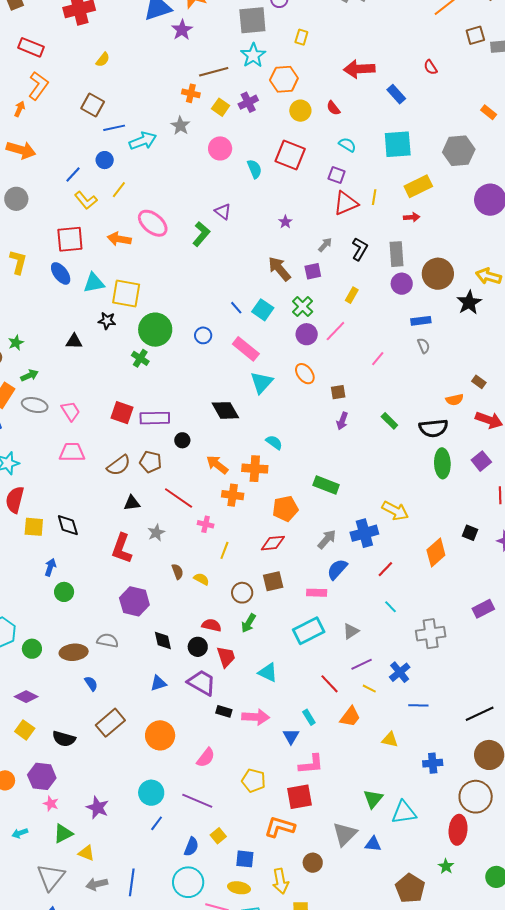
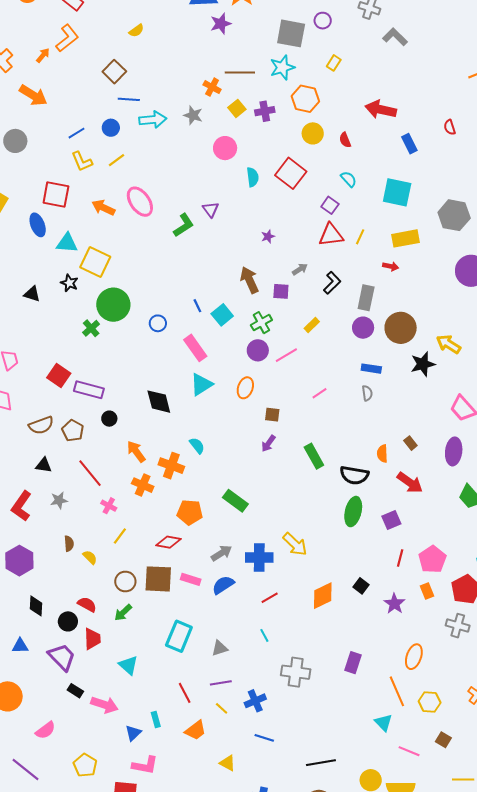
gray star: (180, 126) -> (193, 115), turned -30
orange ellipse: (305, 374) -> (245, 388), turned 40
orange semicircle: (455, 400) -> (382, 454), turned 84
green rectangle: (389, 421) -> (314, 456), size x1.4
brown square: (273, 581) -> (158, 579), size x1.4
pink rectangle: (317, 593) -> (191, 579), moved
purple rectangle: (483, 609) -> (353, 663), turned -60
cyan rectangle: (309, 631) -> (179, 636), turned -56

